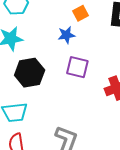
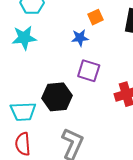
black hexagon: (30, 73) -> (57, 97), moved

